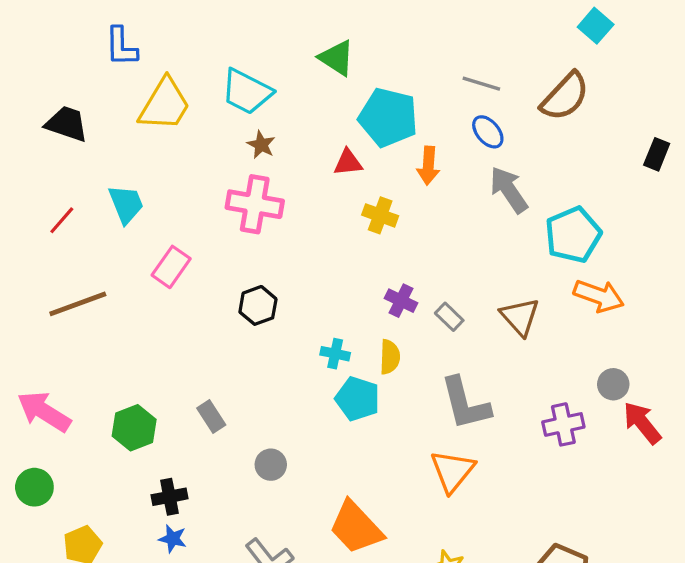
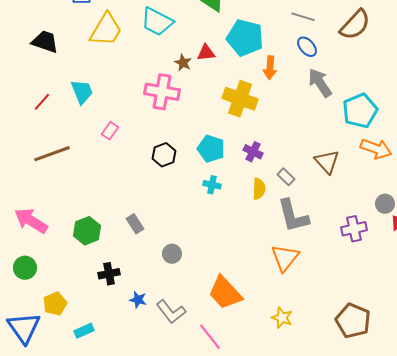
brown star: (261, 145) -> (183, 63), moved
red triangle: (348, 162) -> (206, 53), moved
yellow cross: (380, 215) -> (240, 99), size x1.6
pink rectangle: (171, 267) -> (110, 131), size x0.7
gray rectangle: (449, 317) -> (286, 177), moved
yellow semicircle: (390, 357) -> (259, 189), moved
cyan pentagon: (358, 399) -> (211, 149), moved
blue star: (173, 539) -> (138, 300), moved

